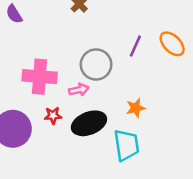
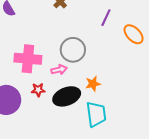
purple line: (135, 46) -> (106, 18), moved
orange star: (136, 108) -> (93, 84), moved

